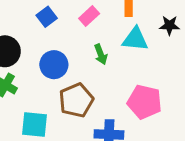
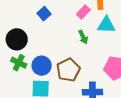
pink rectangle: (89, 16) -> (83, 12), moved
blue circle: (54, 65) -> (42, 66), moved

